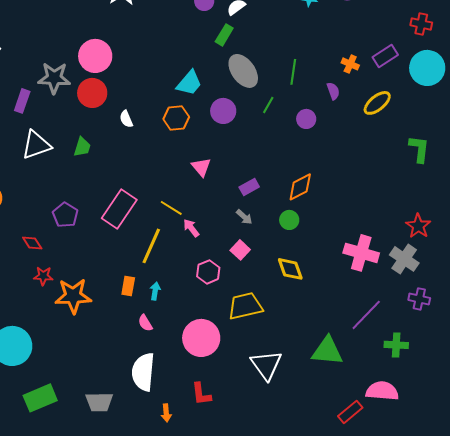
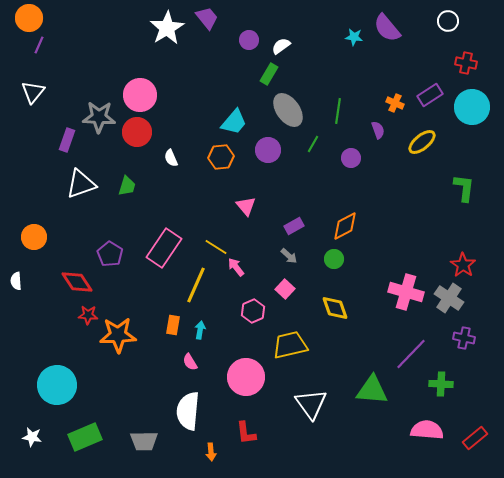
red diamond: (32, 243) -> (77, 282), size x1.5
red rectangle: (350, 412) -> (475, 438), moved

